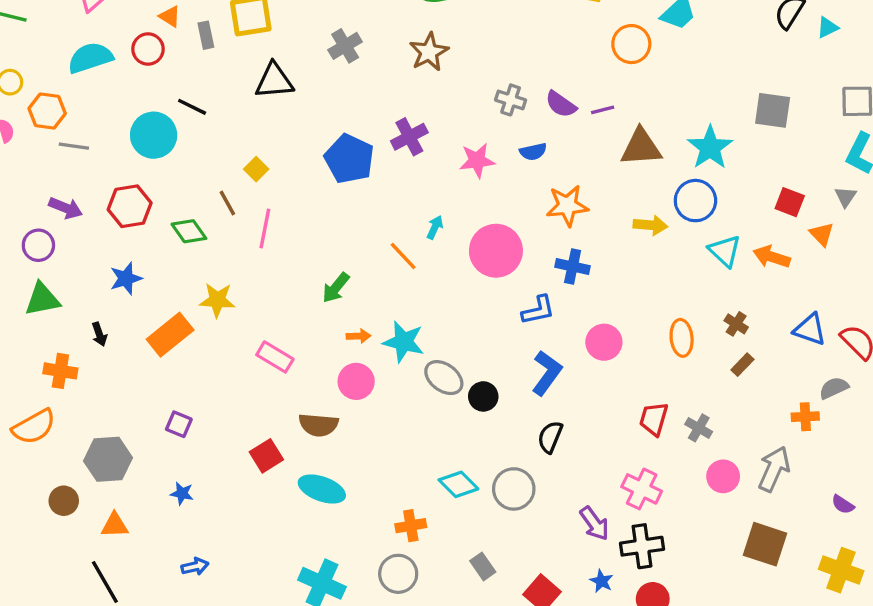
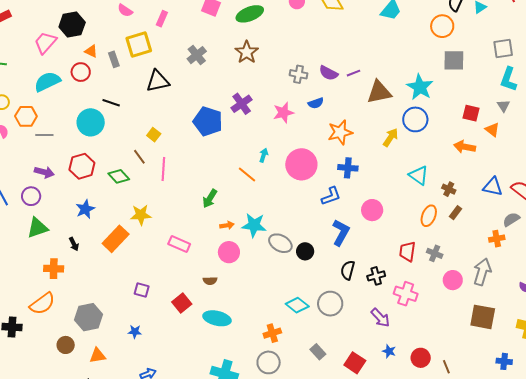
orange circle: (631, 44) -> (442, 26), moved
yellow arrow: (650, 225) -> (391, 137), turned -54
cyan triangle: (725, 251) -> (419, 175), moved
orange ellipse: (682, 338) -> (429, 216), moved, turned 35
purple square: (179, 424) -> (142, 290), moved
brown semicircle: (318, 425) -> (210, 281), size x0.6
black cross: (642, 546) -> (376, 276), moved, size x0.7

